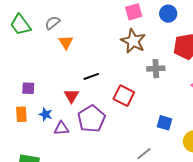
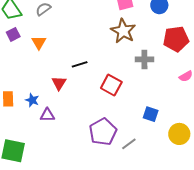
orange triangle: (66, 42) -> (39, 42), moved
purple square: (28, 88) -> (13, 34), moved, turned -32
purple pentagon: (91, 119) -> (103, 132), moved

